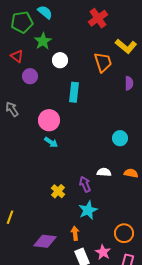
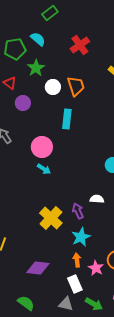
red cross: (98, 18) -> (80, 45), moved
orange trapezoid: (103, 62) -> (76, 86), moved
yellow cross: (58, 191) -> (51, 218), size x1.6
orange arrow: (75, 233) -> (77, 260), moved
pink star: (103, 252) -> (96, 268), moved

